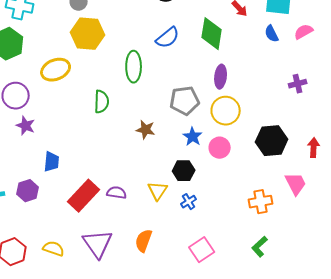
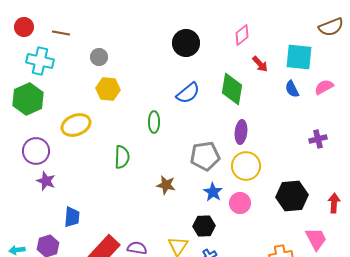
yellow hexagon: (88, 34) -> (108, 89), size x0.7
green ellipse: (134, 67) -> (154, 122), size x0.7

